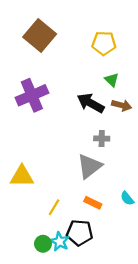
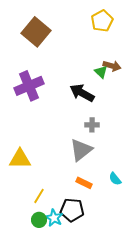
yellow pentagon: (104, 43) -> (102, 21), moved, turned -30
brown arrow: (122, 105) -> (112, 66), moved
yellow line: (54, 207) -> (39, 196), moved

